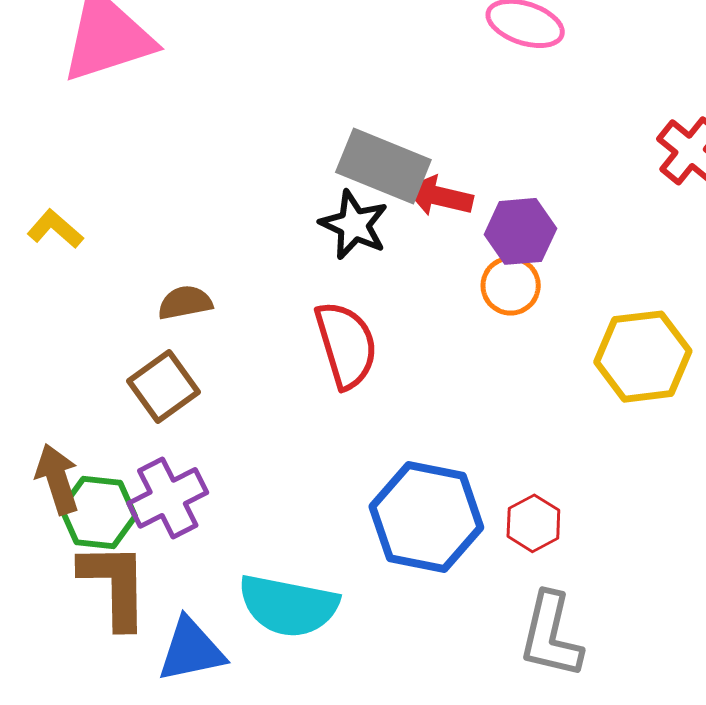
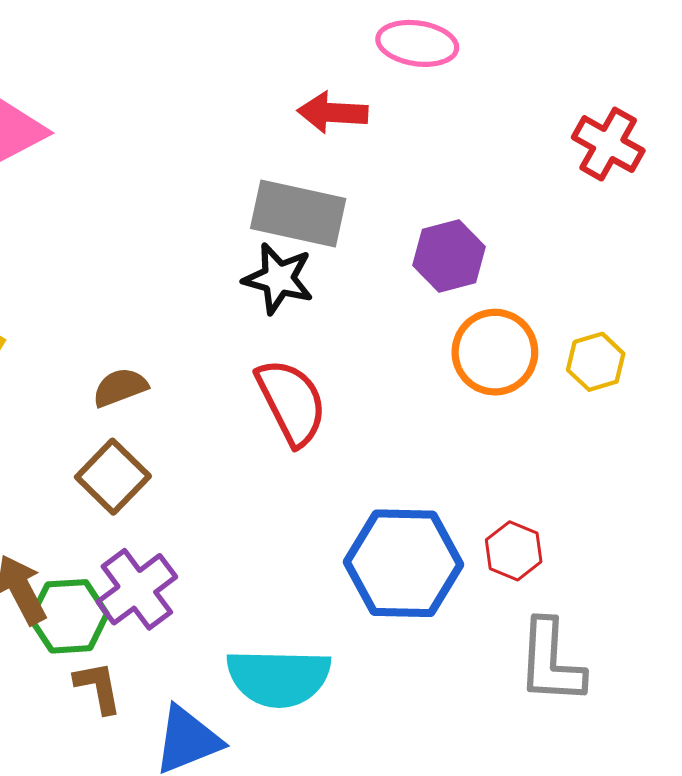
red arrow: (439, 196) -> (333, 113), moved
orange circle: (511, 286) -> (495, 352), moved, size x1.4
yellow hexagon: (643, 357) -> (596, 362), size x0.6
brown L-shape: (115, 585) -> (98, 687), size x0.6

